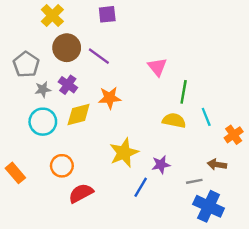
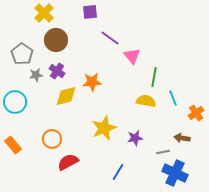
purple line: (99, 56) -> (110, 38), moved
cyan circle: (43, 122) -> (15, 102), moved
blue line: (141, 187) -> (118, 172), moved

